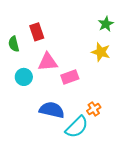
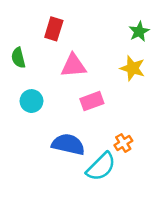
red rectangle: (37, 32) -> (54, 29), moved, turned 36
pink triangle: (48, 62) -> (73, 66), moved

